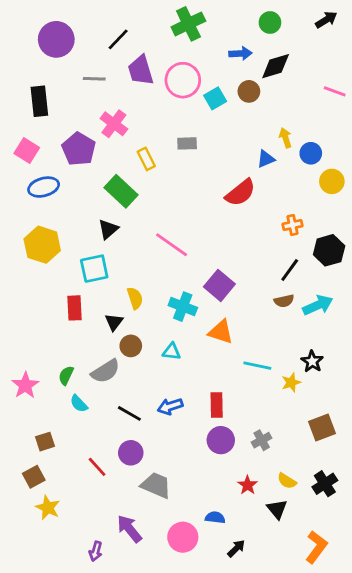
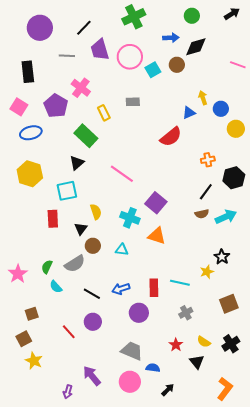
cyan line: (257, 366) -> (180, 283), moved
purple circle: (221, 440) -> (139, 313), moved
gray trapezoid: (156, 485) -> (132, 351), moved

